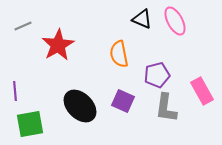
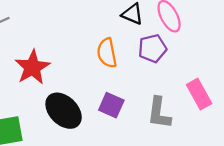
red star: (58, 45) -> (32, 67), moved
purple pentagon: (157, 75) -> (152, 48), moved

